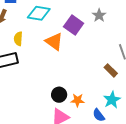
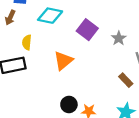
gray star: (99, 15) -> (119, 38), moved
orange triangle: (54, 42) -> (63, 61), moved, turned 42

